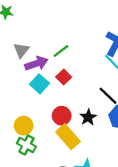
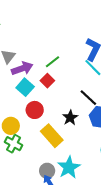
green line: (61, 51) -> (52, 62), moved
red circle: (62, 116) -> (35, 110), moved

